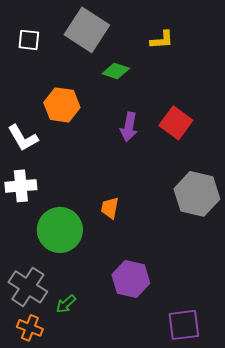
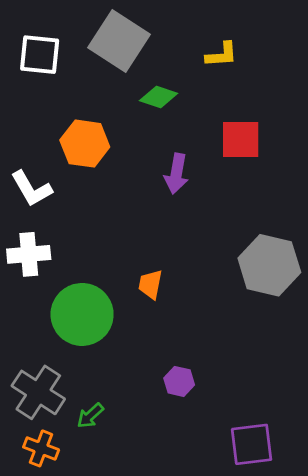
white square: (29, 40) -> (40, 55), size x1.4
red square: (176, 123) -> (241, 139), moved, turned -36
purple hexagon: (131, 279) -> (179, 381), size x0.6

